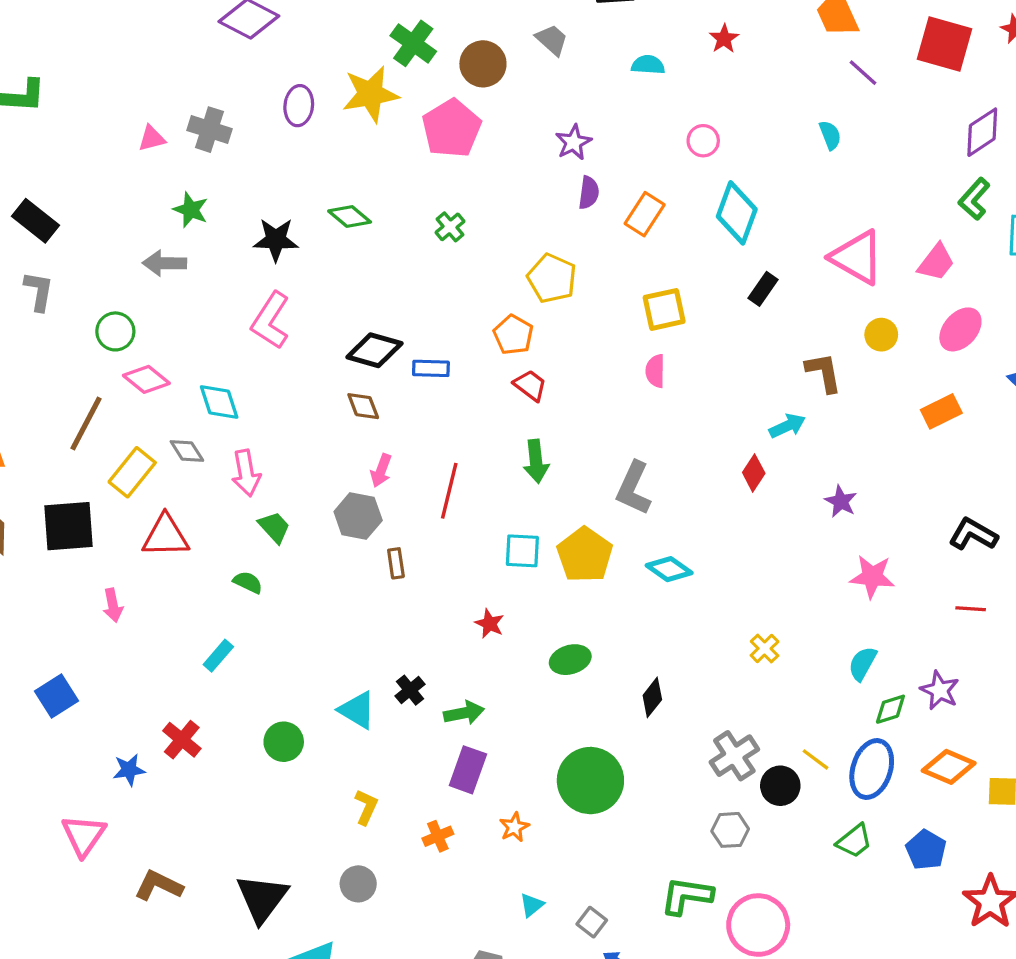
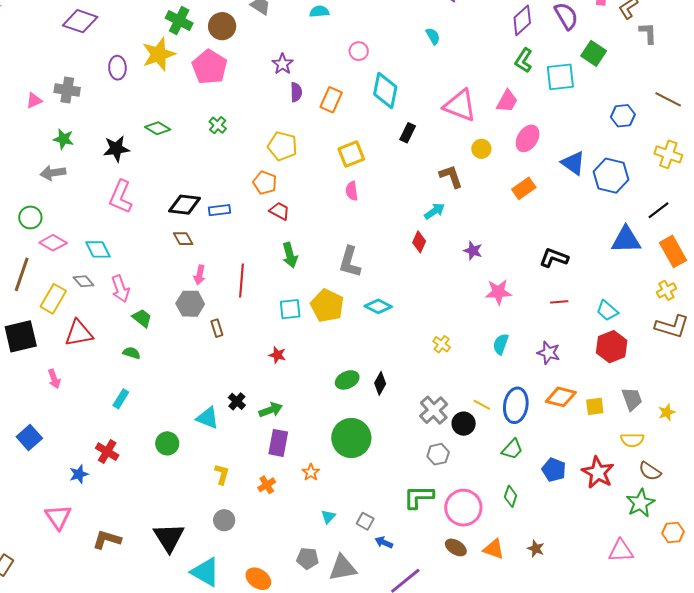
green ellipse: (570, 660) -> (347, 380), moved
green diamond: (890, 709) -> (511, 496), moved, turned -45
blue pentagon: (926, 850) -> (554, 470), moved

